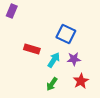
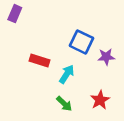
purple star: (74, 59) -> (106, 57), moved
green arrow: (52, 84) -> (64, 104), turned -80

